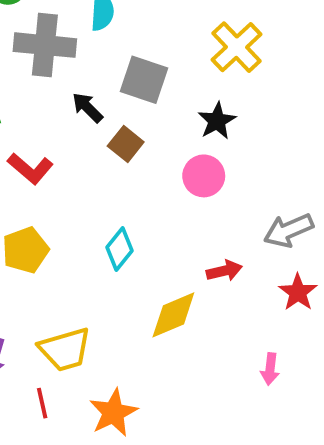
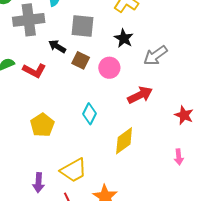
red L-shape: (30, 168) -> (34, 71), moved
pink circle: (204, 176) -> (109, 68), moved
gray arrow: (289, 230) -> (155, 56), moved
red arrow: (224, 271) -> (140, 95), moved, size x1.4

